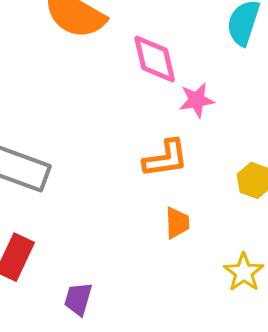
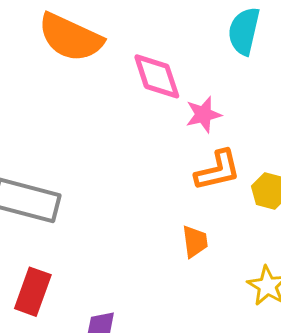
orange L-shape: (166, 158) -> (218, 170), moved

